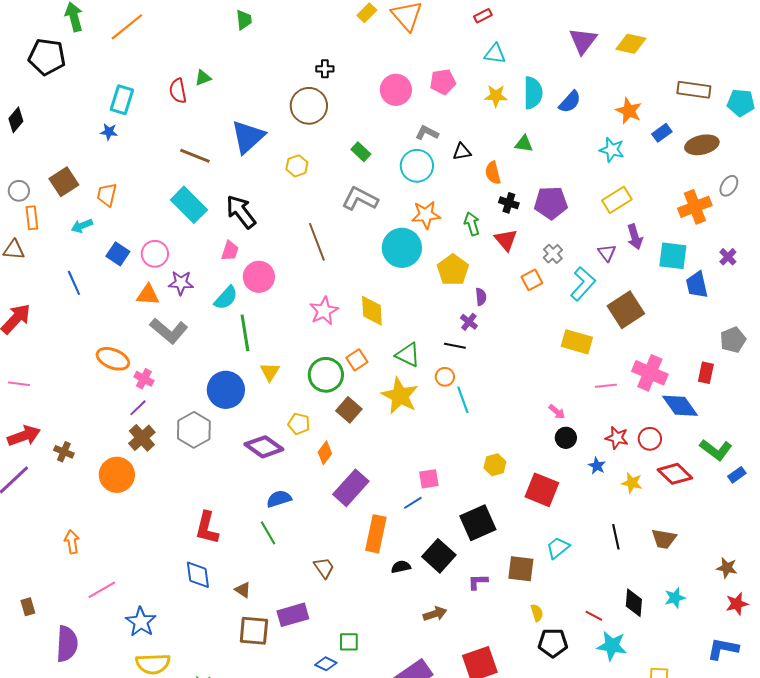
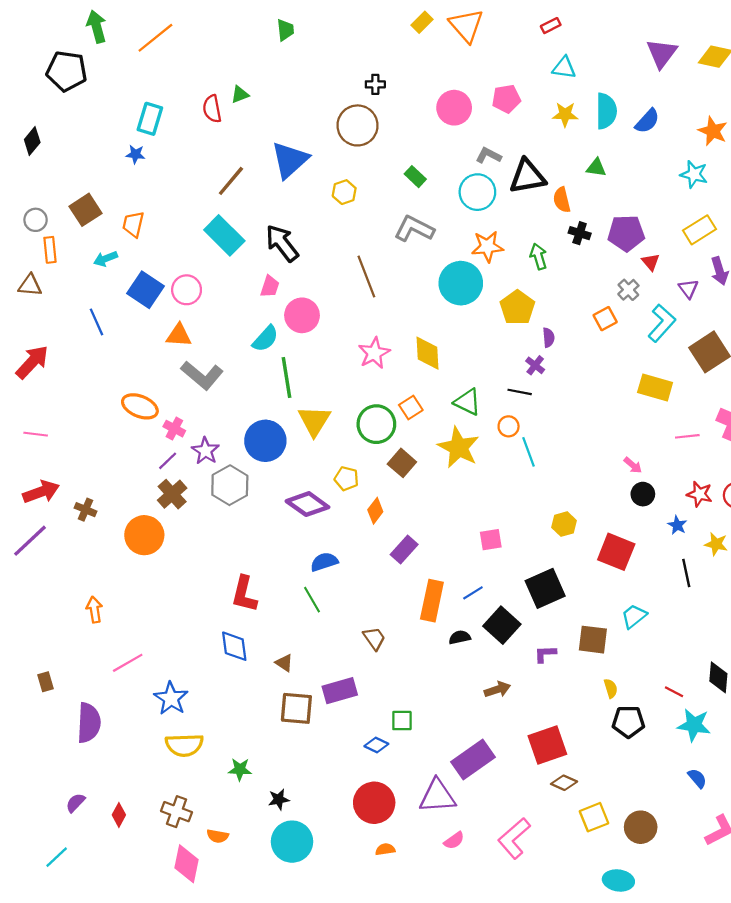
black triangle: (462, 152) -> (527, 177), size x1.8
brown line: (195, 156) -> (231, 181), turned -72
red triangle: (506, 240) -> (651, 262), moved, size x0.7
blue square: (118, 254) -> (145, 290), size x1.4
purple star: (181, 283) -> (205, 451), moved, turned 30
yellow triangle: (270, 372) -> (314, 421), size x1.5
purple rectangle: (351, 488) -> (404, 550), size x0.7
blue line: (413, 503) -> (473, 593), moved
black line: (616, 537) -> (686, 573), moved

